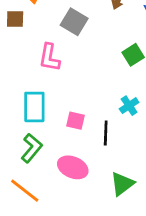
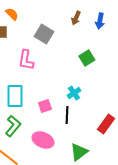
cyan cross: (129, 106) -> (74, 93), moved
pink square: (75, 121) -> (45, 106), turned -32

